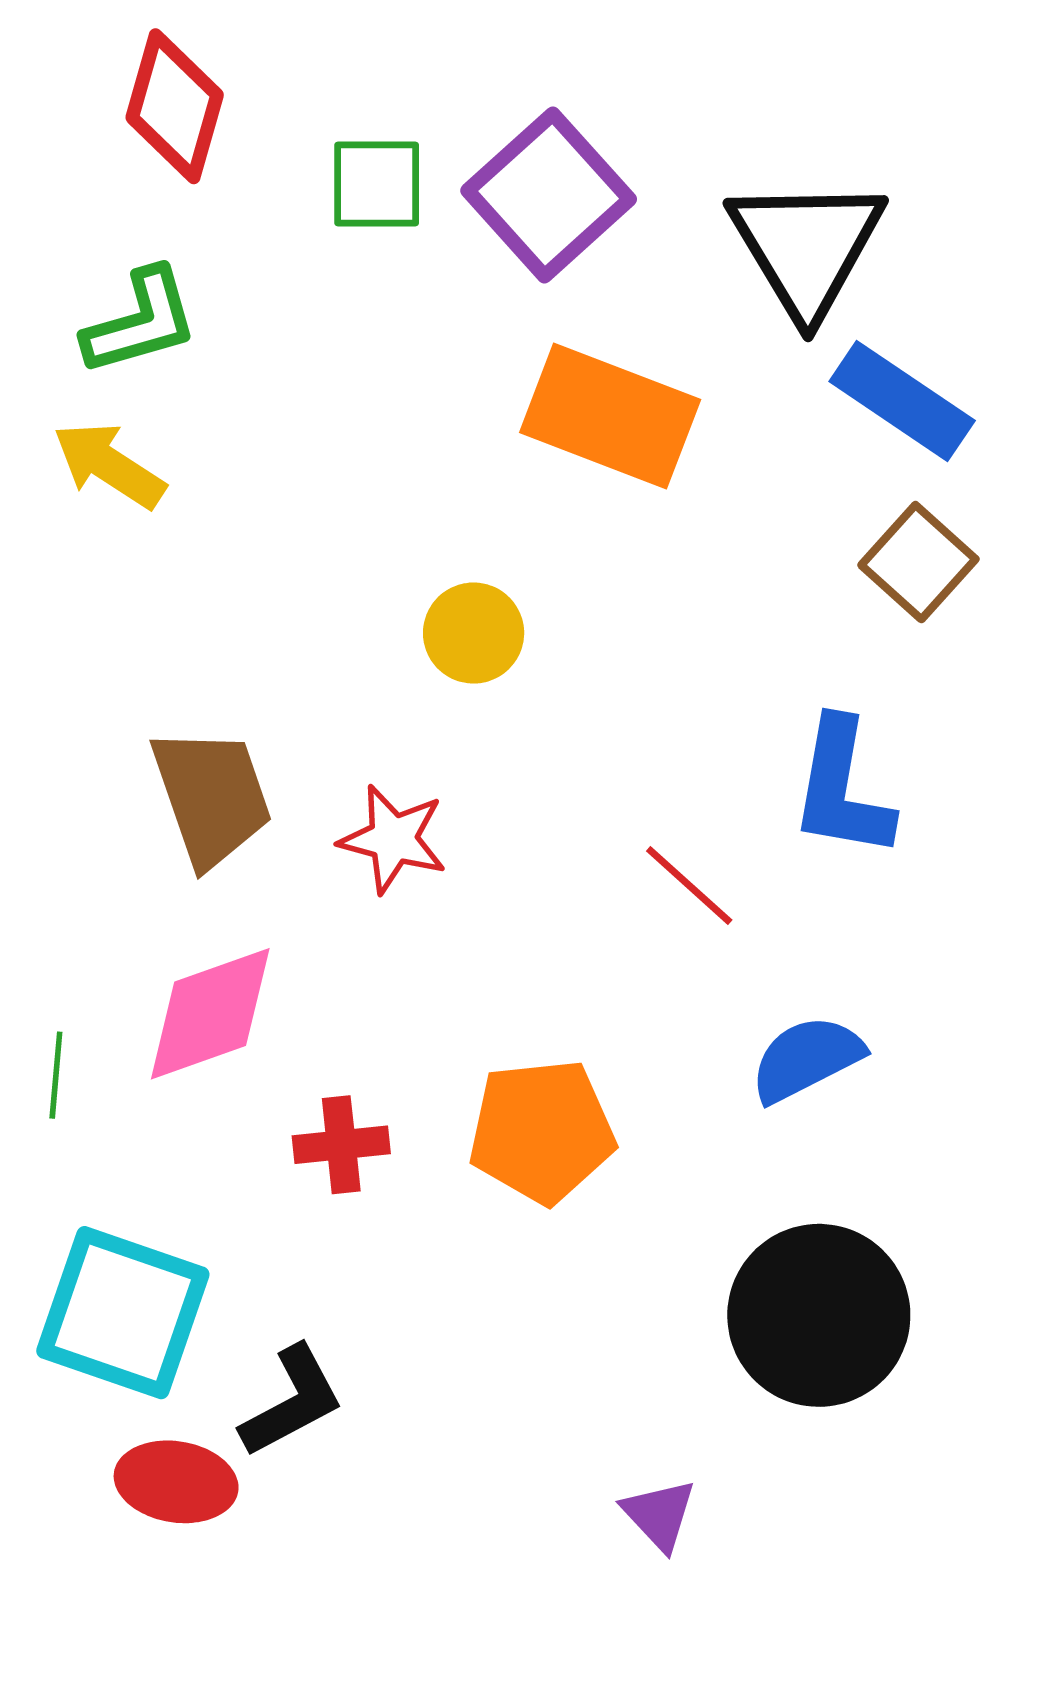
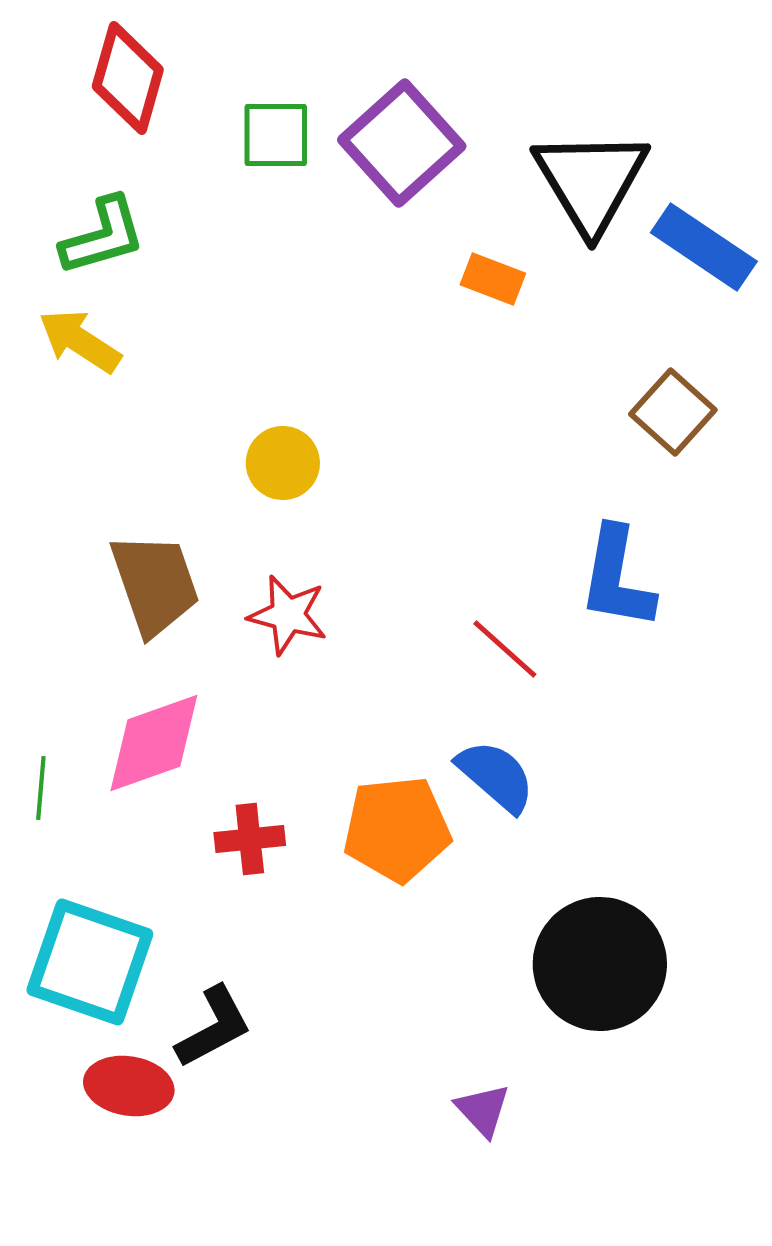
blue rectangle: (902, 401) -> (704, 247), moved
orange rectangle: (610, 416) -> (493, 279), moved, size x0.5
yellow circle: (474, 633) -> (283, 463), moved
blue semicircle: (807, 1059) -> (496, 776), moved, turned 68

